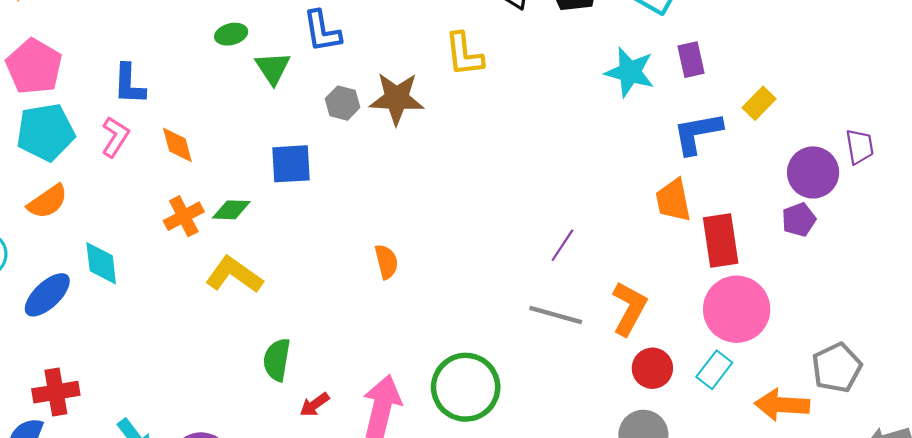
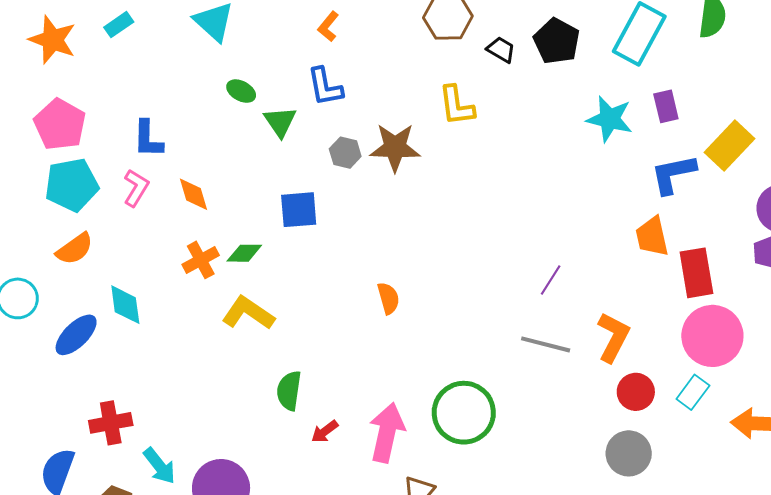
green ellipse: (231, 34) -> (241, 91), turned 44
yellow rectangle: (759, 103) -> (729, 145), size x1.6
red cross: (56, 392) -> (111, 423), moved

